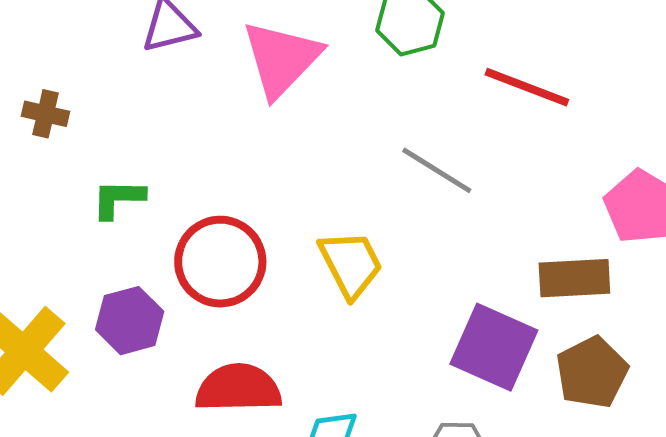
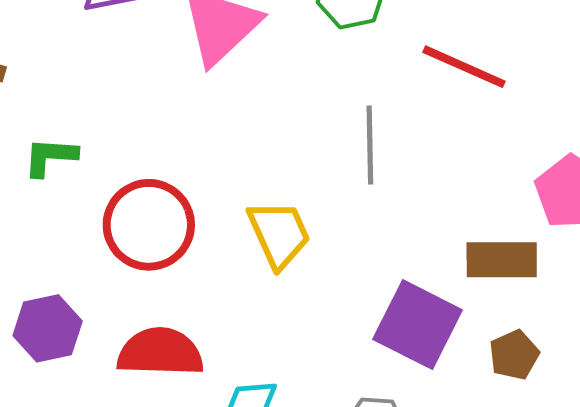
gray line: (437, 170) -> (370, 145), turned 54
purple hexagon: (130, 321) -> (48, 328), moved
brown pentagon: (592, 372) -> (514, 355), size x0.7

